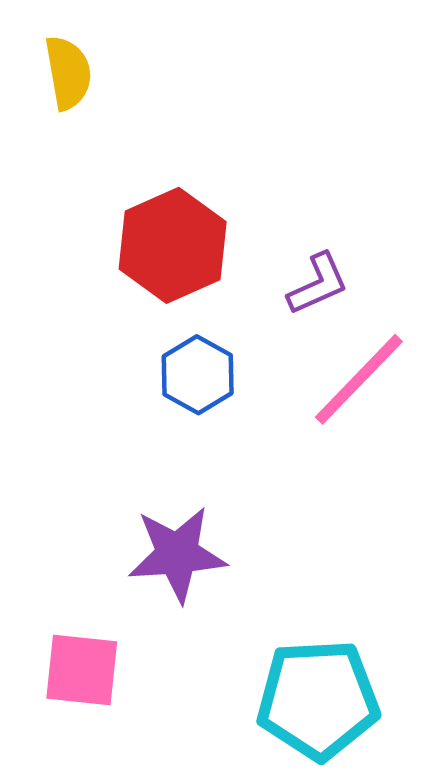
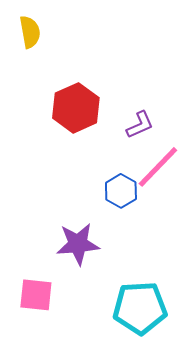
blue hexagon: (198, 375) -> (121, 191), moved

